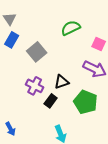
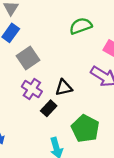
gray square: (37, 52) -> (28, 58), moved
green pentagon: (86, 102) -> (85, 129), moved

